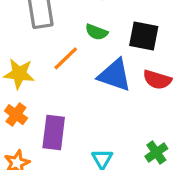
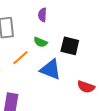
red semicircle: (157, 80) -> (86, 87), moved

